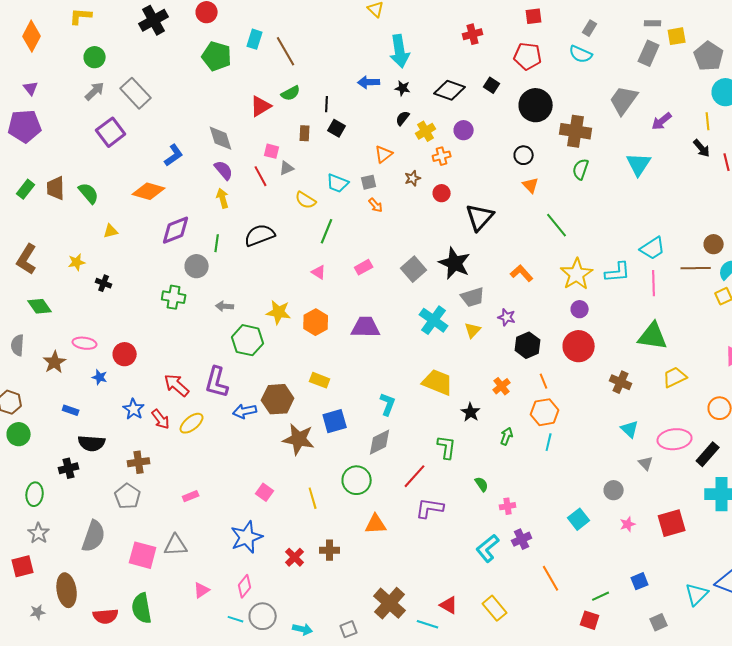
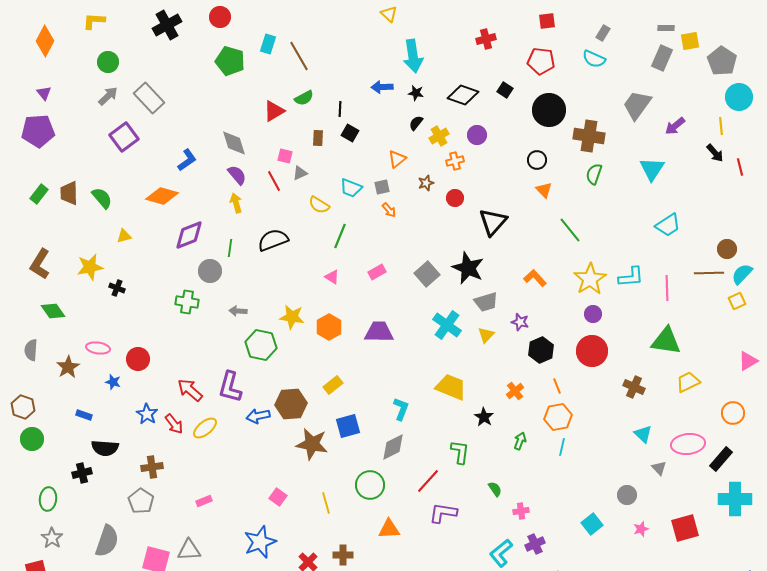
cyan trapezoid: (653, 248) -> (668, 225), moved
yellow star: (77, 262) -> (90, 267), size x1.5
yellow rectangle: (320, 380) -> (333, 385), turned -60

